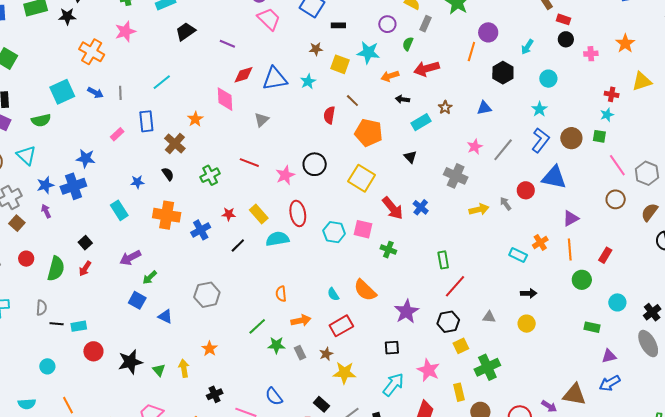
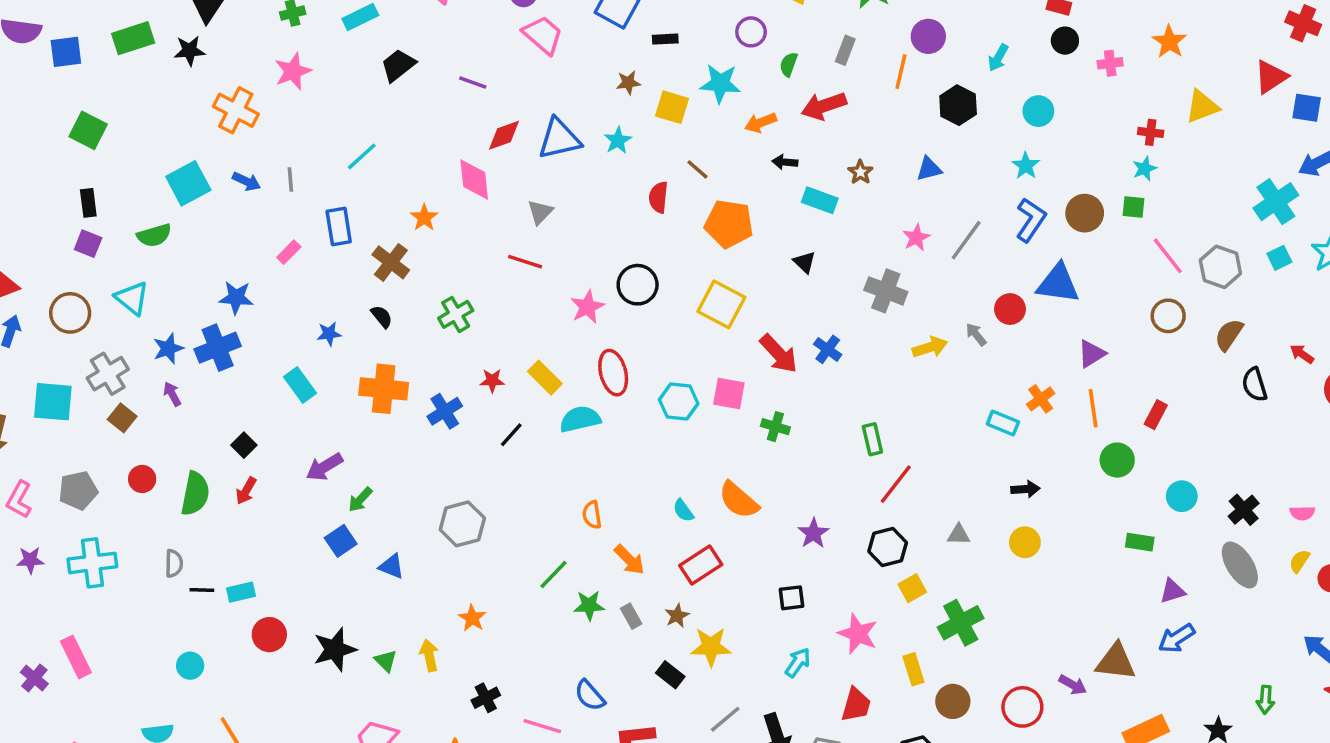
gray rectangle: (425, 24) -> (845, 50), moved
cyan rectangle: (421, 122) -> (820, 200), turned 54
red line: (249, 163) -> (525, 262), moved
blue square: (137, 300) -> (341, 541), turned 30
purple star: (407, 311) -> (813, 533), size x0.7
orange arrow: (301, 320) -> (629, 560), turned 60
cyan arrow: (393, 385) -> (798, 662), size x0.7
black rectangle: (321, 404) -> (670, 675), moved

